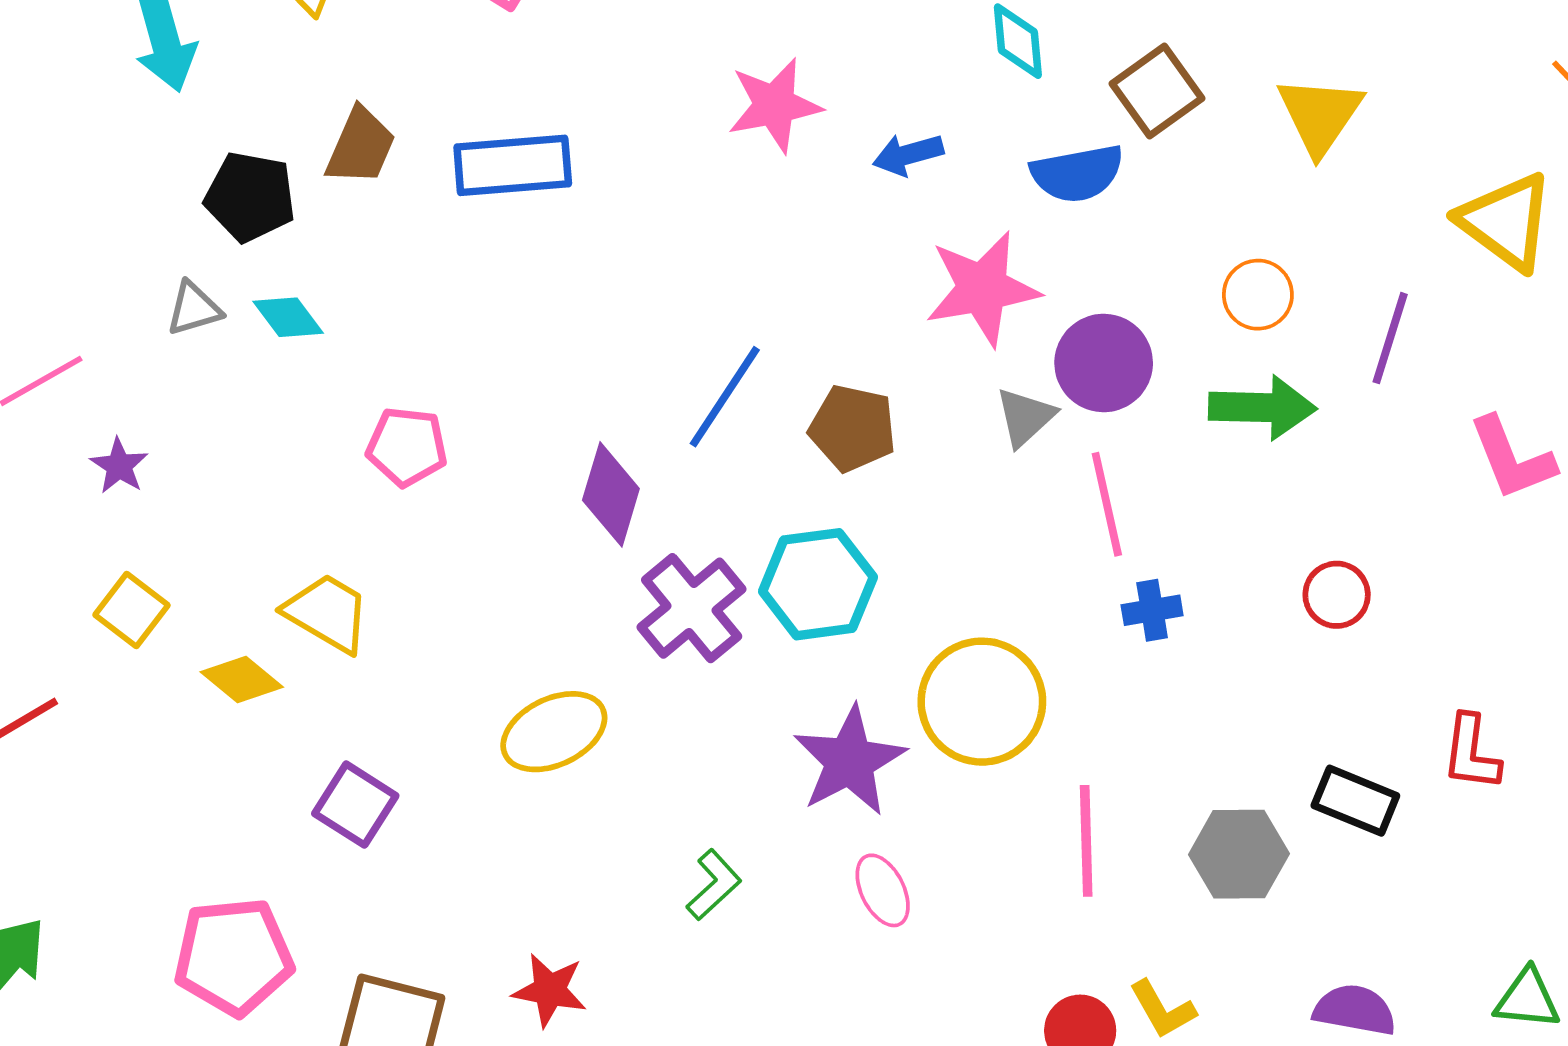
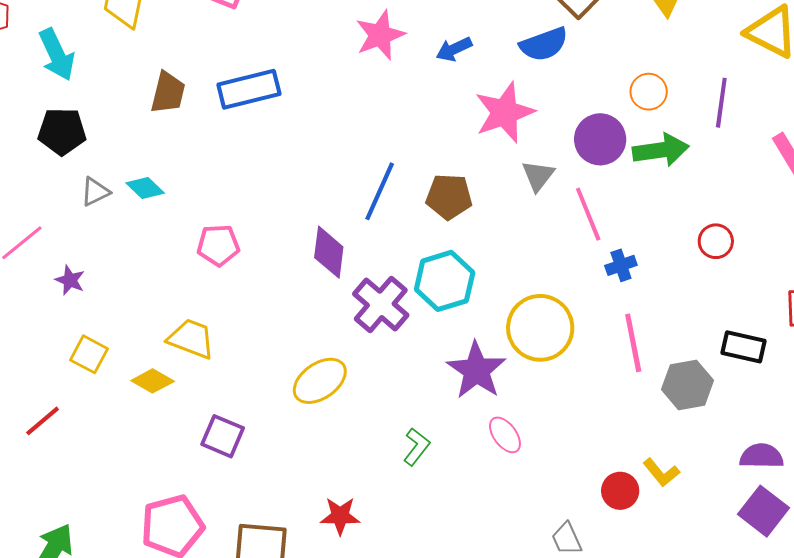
black pentagon: (250, 197) -> (62, 131), moved
purple circle: (1104, 363) -> (600, 139), moved
pink line: (1086, 841) -> (633, 343), moved

